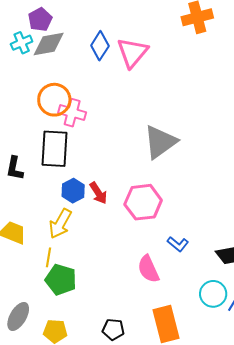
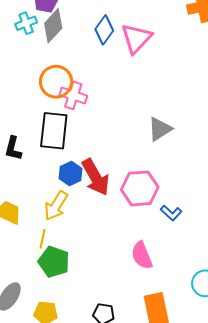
gray diamond: (49, 44) -> (53, 26), turned -40
gray triangle: (160, 142) -> (160, 129), size x0.7
red arrow: (98, 193) -> (96, 177), size x1.6
blue L-shape: (178, 244) -> (171, 213), moved

